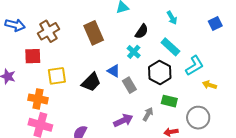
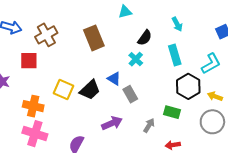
cyan rectangle: (170, 47) -> (175, 55), turned 30
cyan L-shape: (194, 66) -> (211, 64), moved
black hexagon: (160, 72) -> (188, 86), moved
yellow square: (57, 76) -> (63, 89), moved, turned 30
gray circle: (198, 118) -> (212, 122), moved
purple arrow: (123, 120) -> (112, 123), moved

